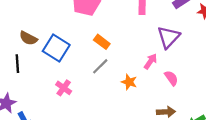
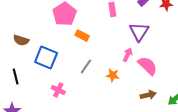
brown semicircle: (28, 38) -> (21, 40), moved
orange rectangle: (102, 42) -> (82, 36), moved
pink semicircle: (171, 78) -> (148, 66), size x1.5

